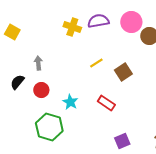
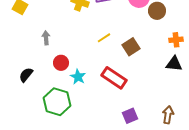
black semicircle: (17, 82) -> (26, 75), moved
red circle: (41, 90) -> (61, 63), moved
red rectangle: (106, 103) -> (114, 78), size x1.4

